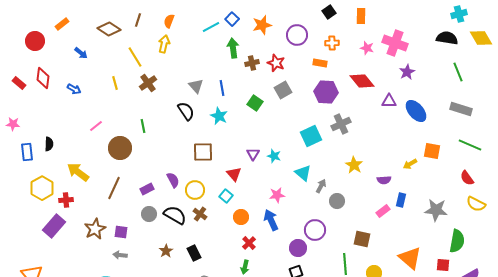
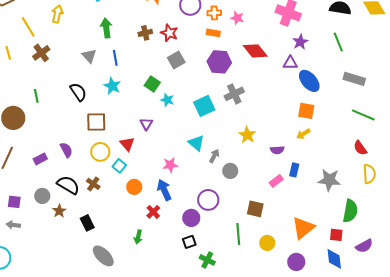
orange cross: (332, 43) -> (214, 13), moved
green arrow: (233, 48) -> (106, 28), moved
pink star: (367, 48) -> (237, 18), moved
green line: (458, 72) -> (338, 42), moved
purple triangle: (389, 101) -> (290, 63), moved
green square: (255, 103) -> (152, 84), moved
black semicircle: (186, 111) -> (78, 92), moved
orange square: (432, 151) -> (306, 111), moved
cyan star: (274, 156) -> (167, 100), moved
yellow circle: (195, 190) -> (100, 152), moved
yellow semicircle: (476, 204) -> (369, 174), turned -120
gray circle: (149, 214) -> (42, 196), moved
red cross: (249, 243) -> (153, 212), moved
brown star: (166, 251) -> (59, 211), moved
orange triangle: (410, 258) -> (303, 228), turned 40

